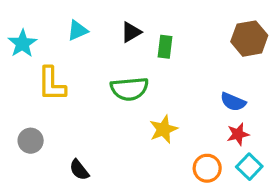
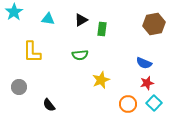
cyan triangle: (78, 31) -> (48, 19), turned 32
cyan star: (22, 43) -> (14, 12), moved
green semicircle: (129, 89) -> (80, 55), size x0.7

